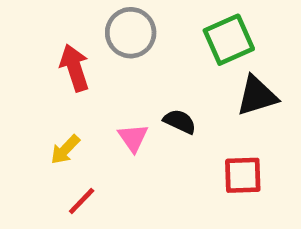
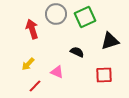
green square: (229, 40) -> (85, 17), moved
pink triangle: (133, 138) -> (57, 72), moved, turned -32

